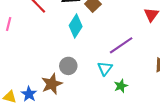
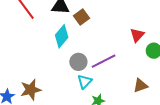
gray circle: (68, 66) -> (78, 62), moved

